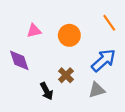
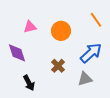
black arrow: (47, 91) -> (29, 83), moved

